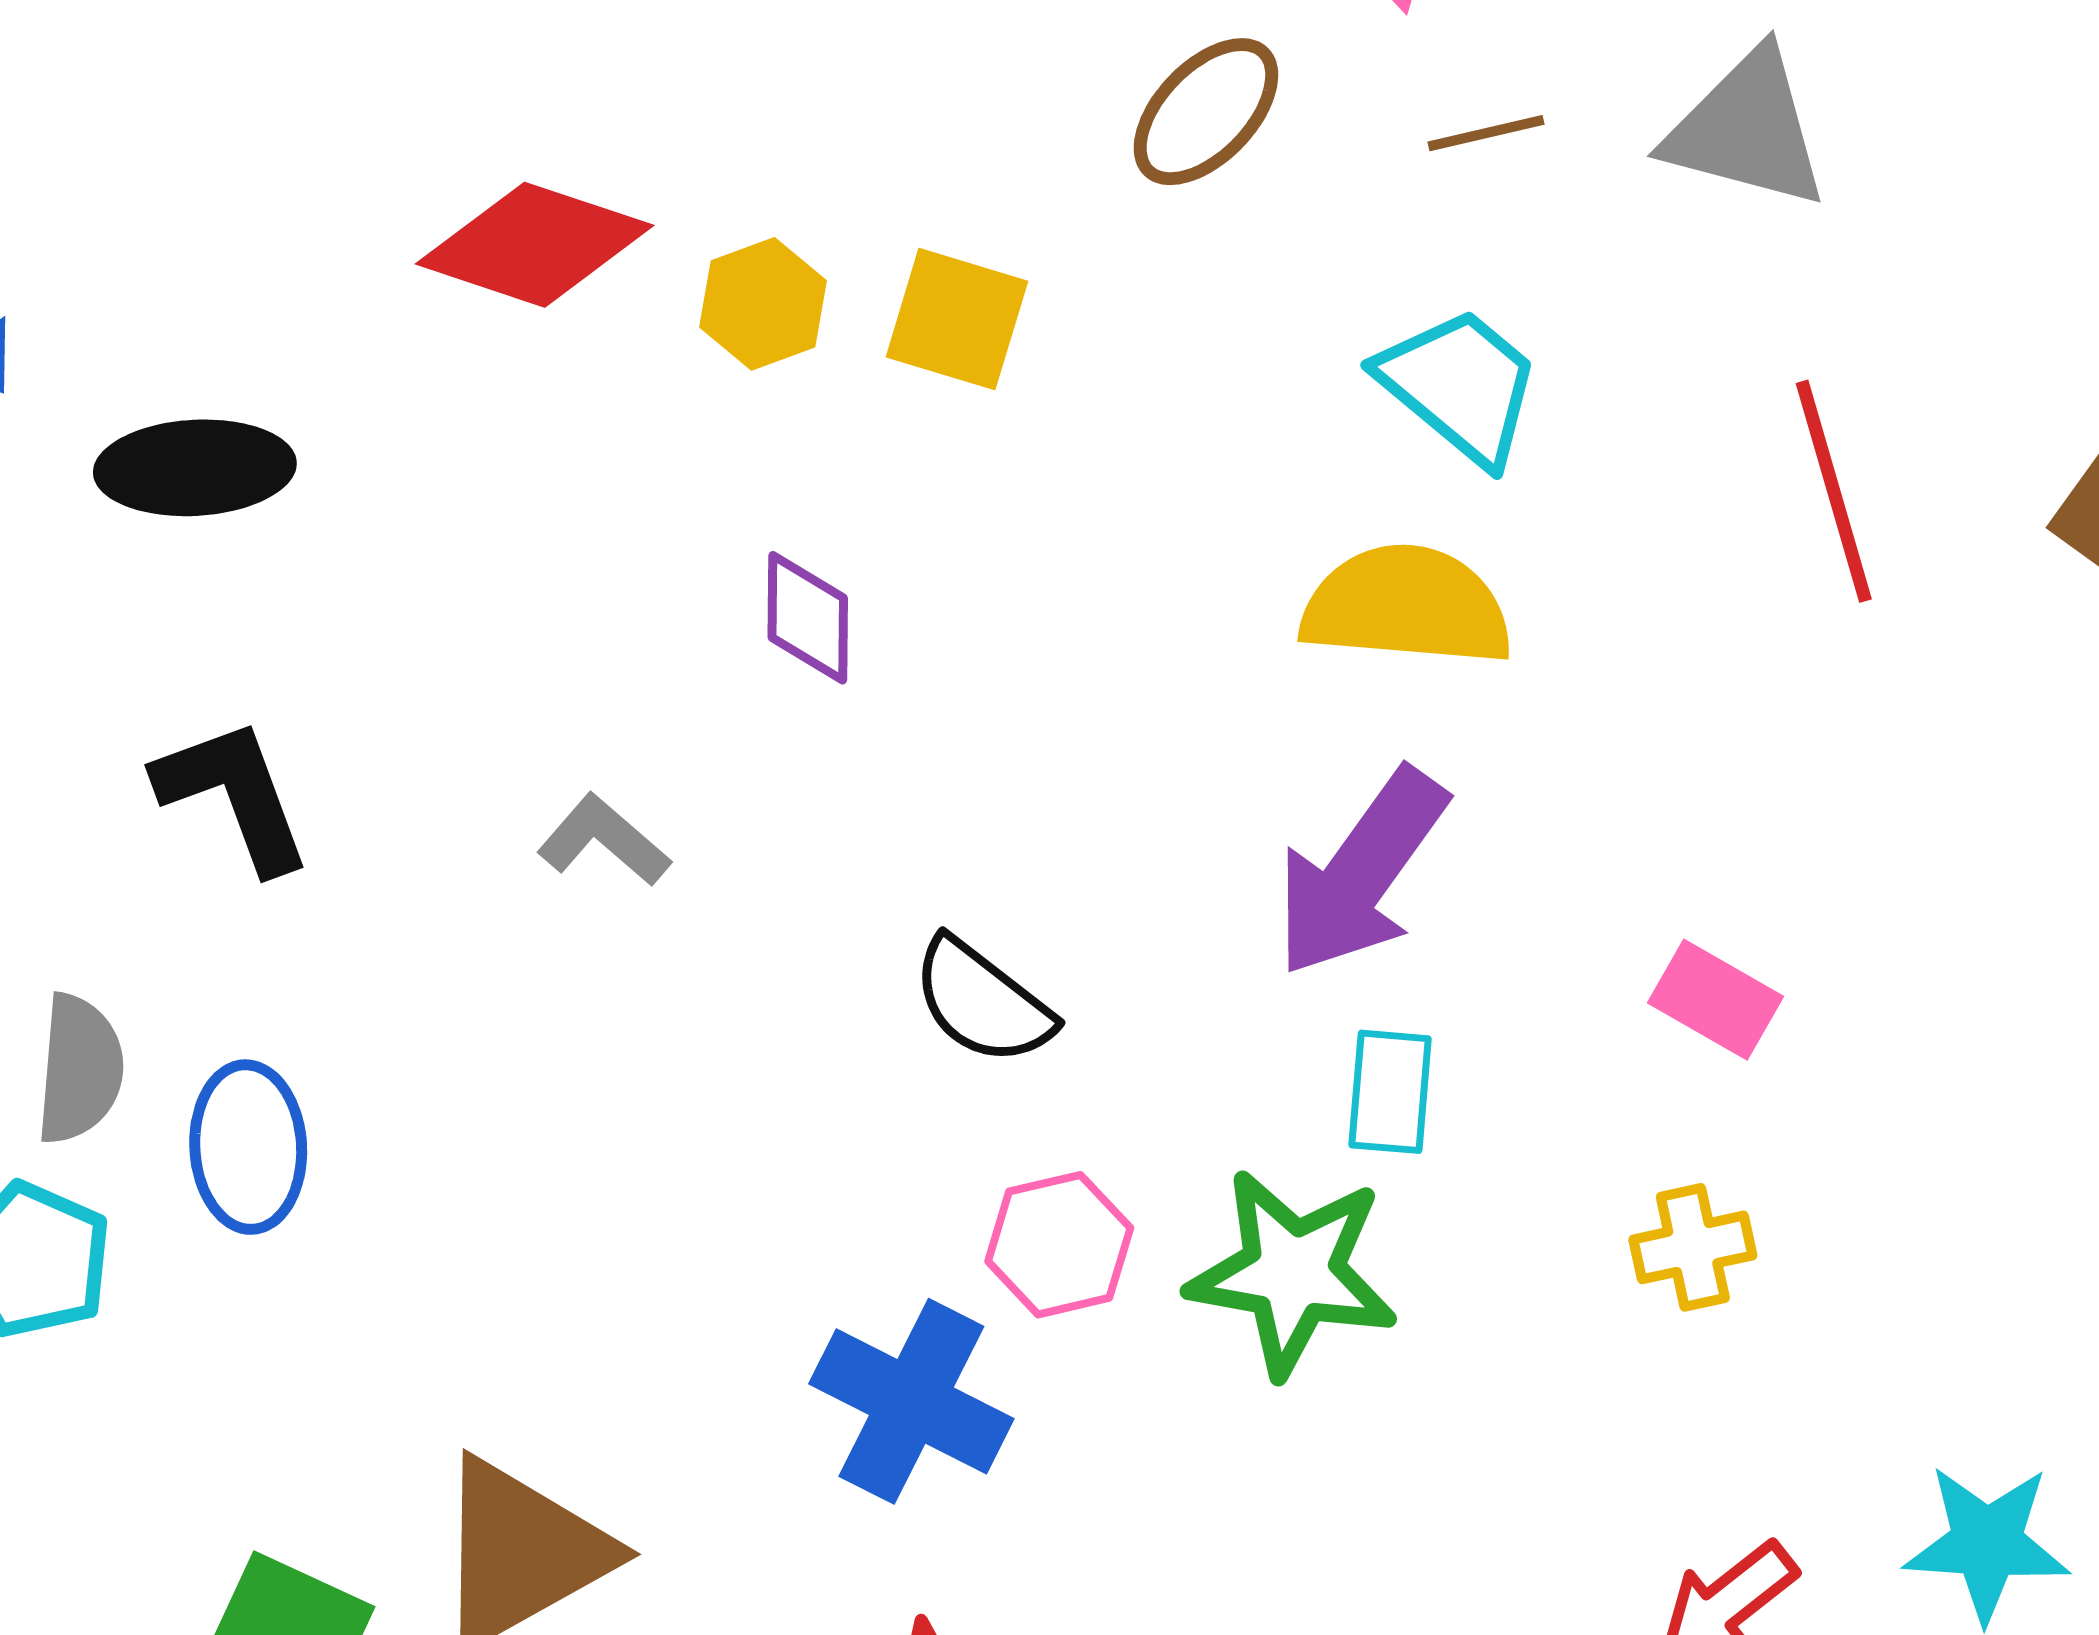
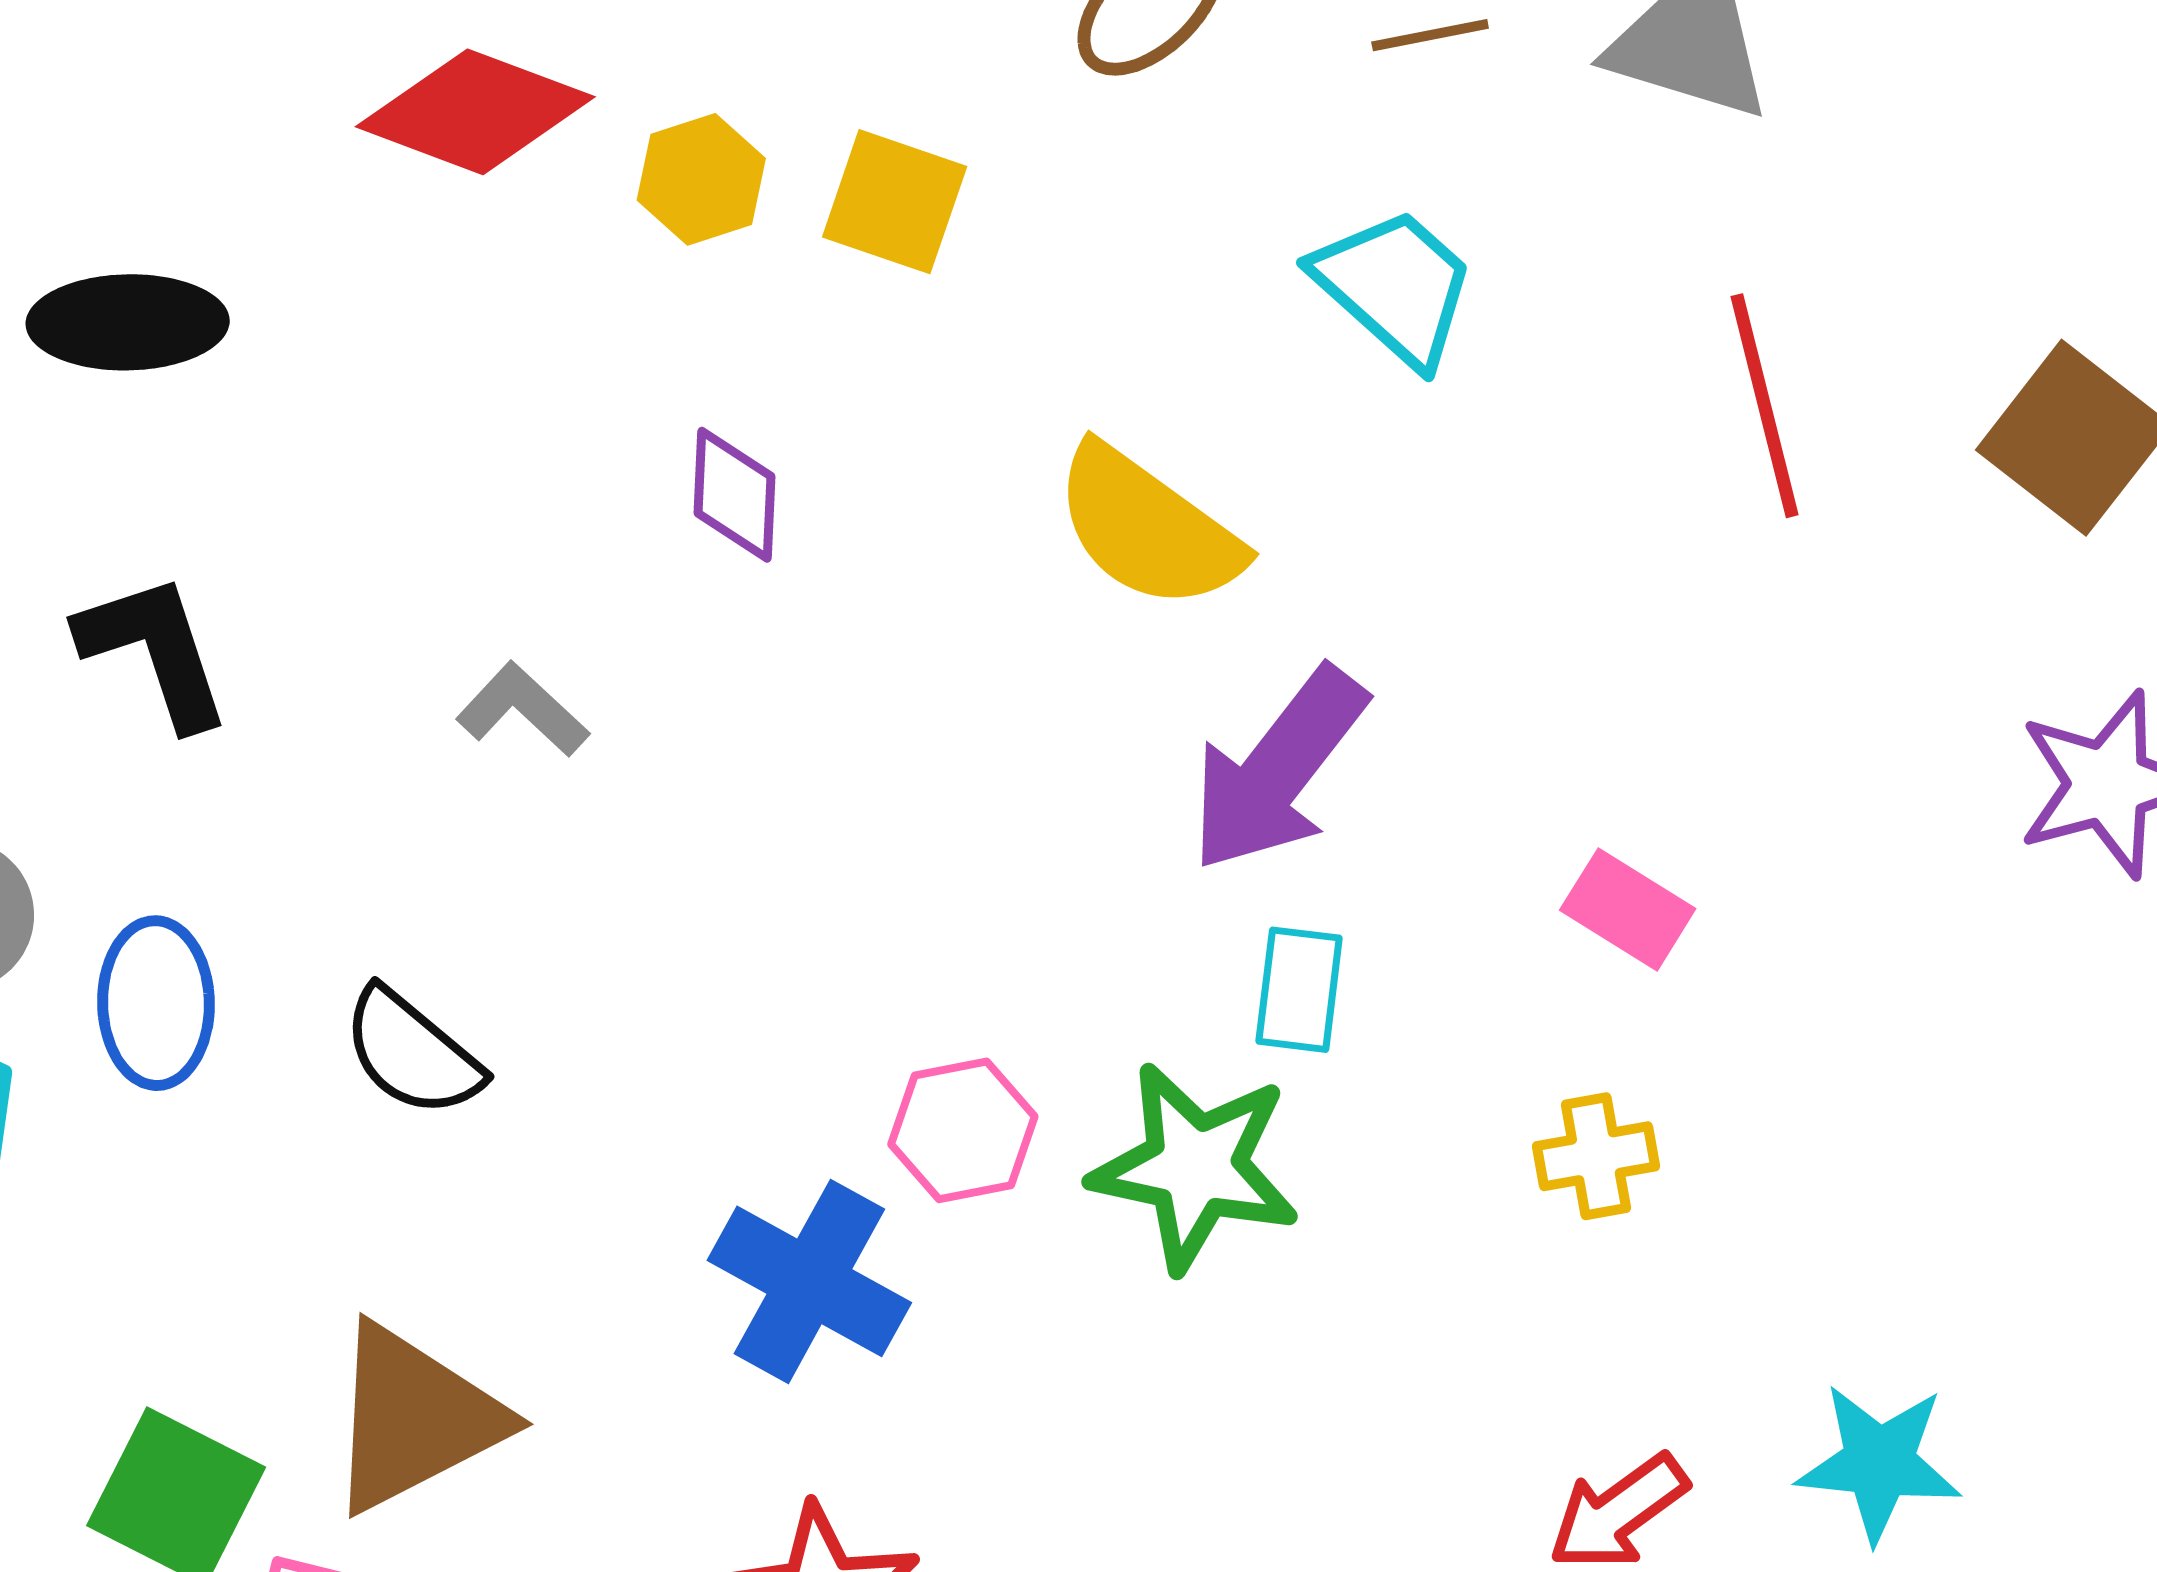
yellow semicircle: (1407, 606) -> (1148, 528), moved, turned -151
black semicircle: (982, 1002) -> (412, 1053), moved

